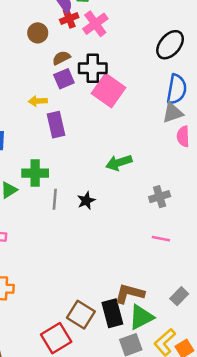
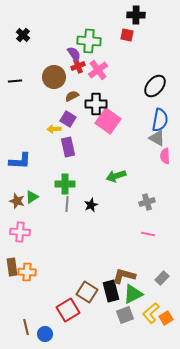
brown circle: (38, 33) -> (54, 77), size x1.5
purple square: (64, 79) -> (68, 119), moved, turned -35
gray triangle: (173, 113) -> (157, 138), turned 48
green cross: (35, 173) -> (65, 184), moved

